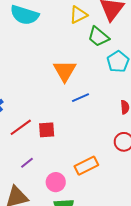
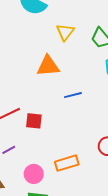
yellow triangle: (78, 15) -> (65, 32), moved, turned -36
orange triangle: (65, 71) -> (48, 66), moved, turned 45

